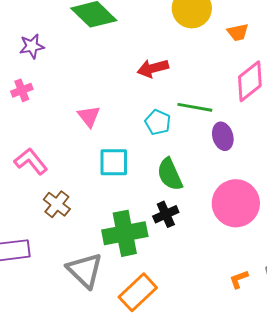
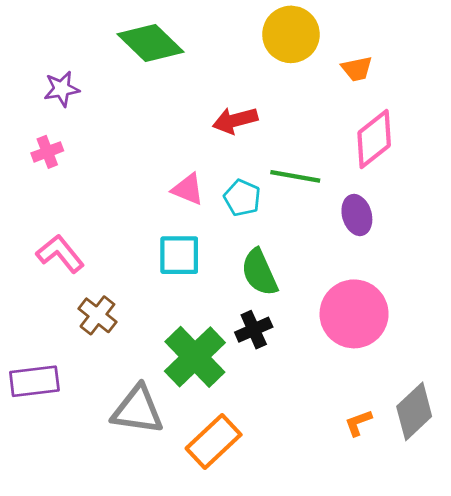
pink triangle: (89, 116) -> (188, 189), moved, turned -30
purple ellipse: (223, 136) -> (357, 215), moved
green cross: (125, 233) -> (195, 357), turned -33
gray triangle: (85, 270) -> (138, 410), turned -36

